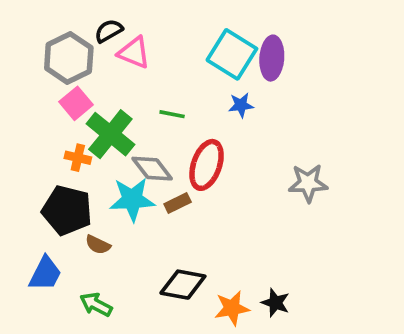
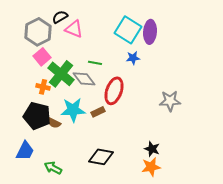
gray diamond: (152, 169) -> (84, 79), moved
brown semicircle: (98, 245) -> (54, 123), moved
black star: (275, 303) -> (152, 149), moved
orange star: (232, 308) -> (151, 167), moved

